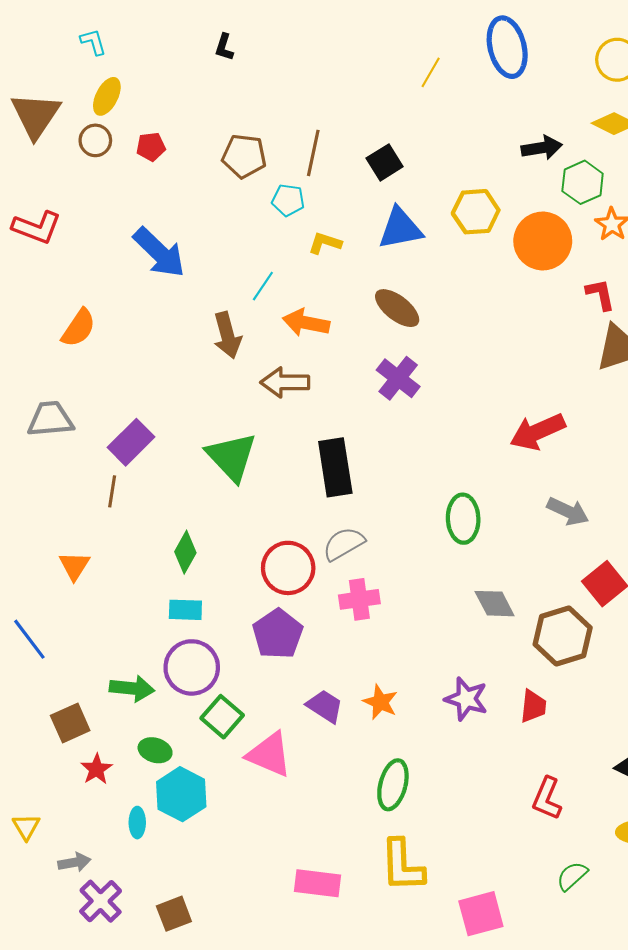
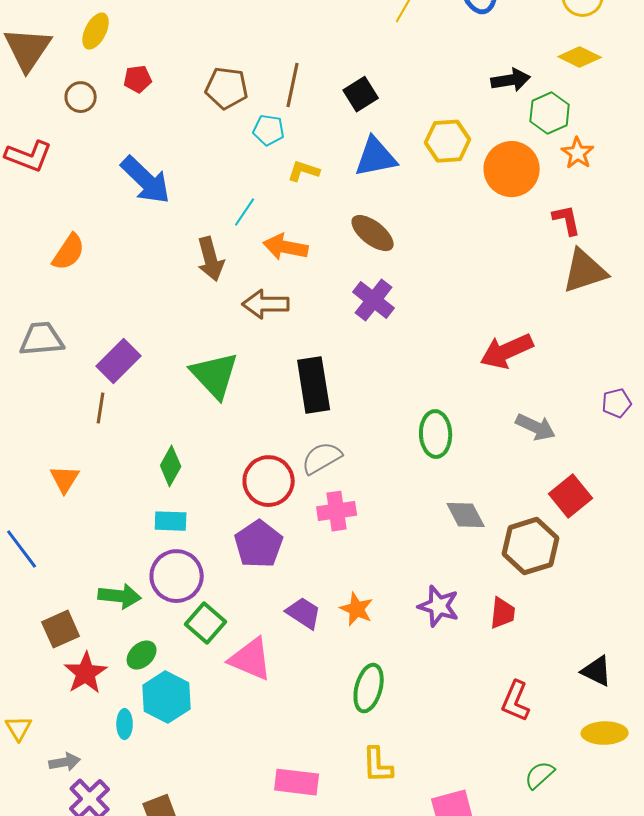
brown circle: (95, 140) -> (81, 97), moved
green ellipse: (155, 750) -> (142, 655), turned -60
red star: (96, 769) -> (86, 673), size x1.4
yellow L-shape: (402, 865) -> (378, 765), size x0.7

